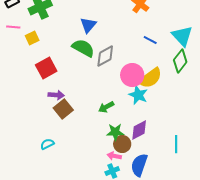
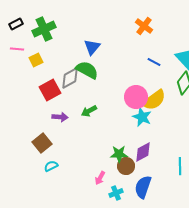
gray diamond: (105, 56) -> (70, 78), moved
green arrow: (106, 107) -> (89, 111), moved
brown square: (63, 109) -> (42, 143), moved
pink arrow: (114, 156) -> (100, 178), moved, turned -72

